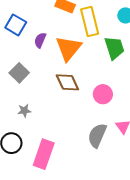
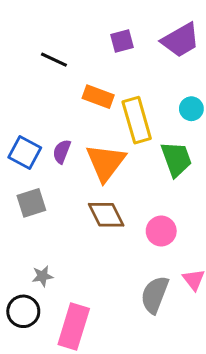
blue square: (16, 25) -> (25, 152), moved
gray square: (19, 73) -> (31, 203), turned 30
gray star: (24, 111) -> (42, 276), moved

